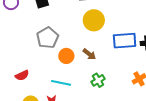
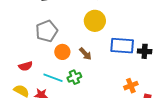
red semicircle: (22, 75) -> (26, 66), moved
green cross: (98, 80) -> (74, 77), moved

